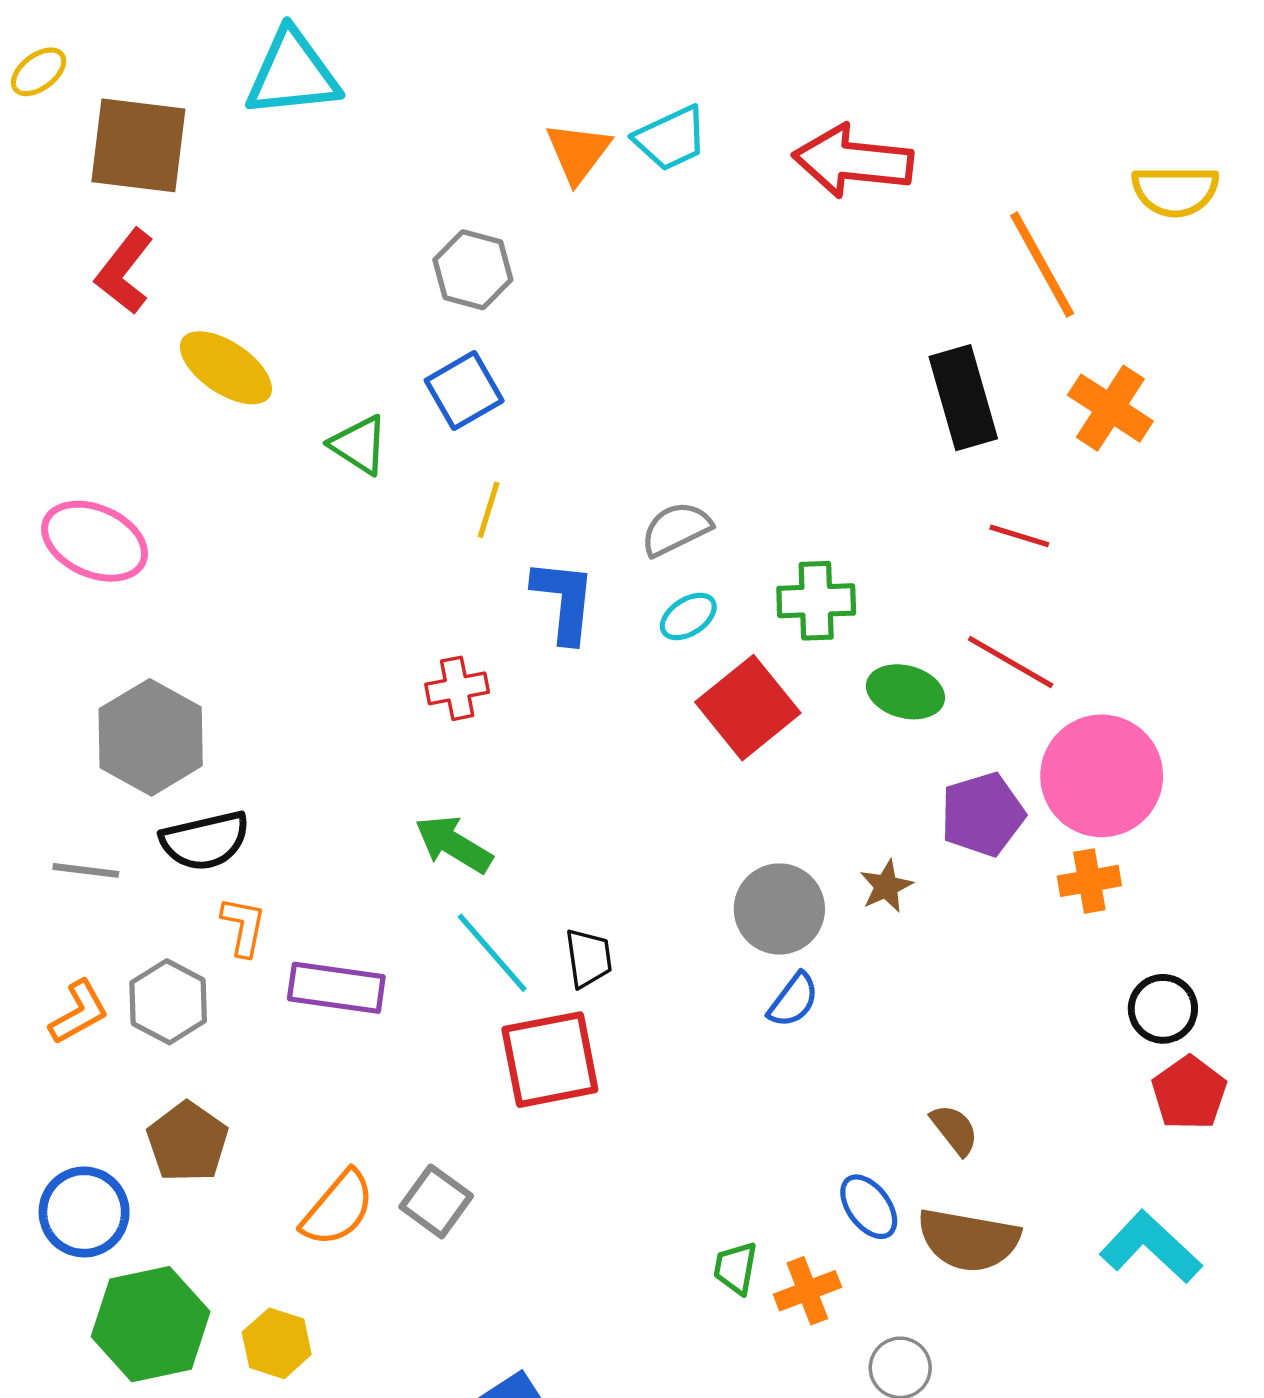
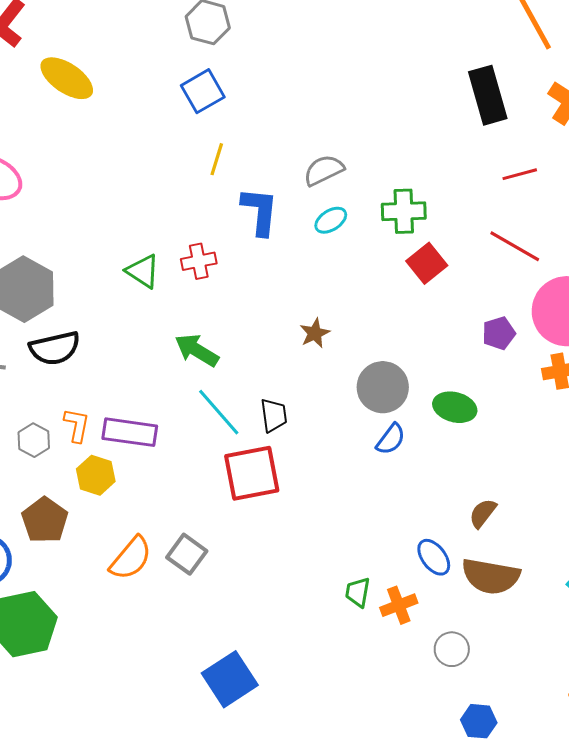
green triangle: (359, 445) -> (143, 271), moved
red line: (1019, 536) -> (520, 174), turned -32
green ellipse: (905, 692) -> (455, 407), moved
red square: (748, 708) -> (427, 263), moved, size x0.7
purple pentagon: (983, 814) -> (499, 333), size x0.7
brown star: (886, 886) -> (315, 333), moved
orange L-shape: (243, 926) -> (77, 425), moved
gray hexagon: (168, 1002) -> (34, 440), size x0.7
brown semicircle: (955, 1130) -> (483, 513), turned -104
yellow hexagon: (277, 1343) -> (96, 475), moved

